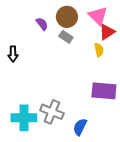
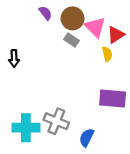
pink triangle: (98, 16) -> (95, 27), moved
purple semicircle: (42, 24) -> (45, 13), moved

